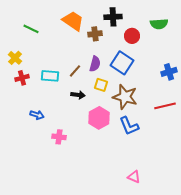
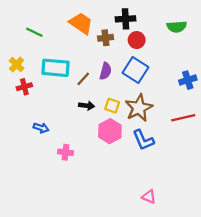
red circle: (132, 36) -> (137, 40), moved
cyan rectangle: (50, 76) -> (55, 68), moved, size x1.4
yellow square: (101, 85) -> (112, 106), moved
brown star: (125, 97) -> (139, 108), turned 30

